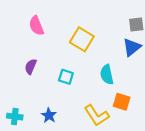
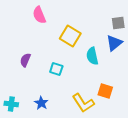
pink semicircle: (36, 26) -> (39, 15), moved
cyan semicircle: (107, 75) -> (92, 56), moved

